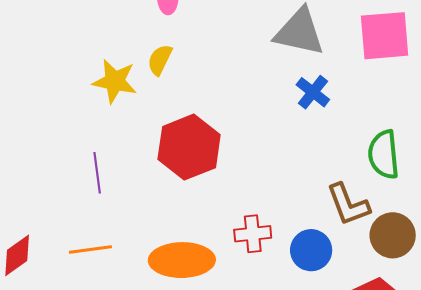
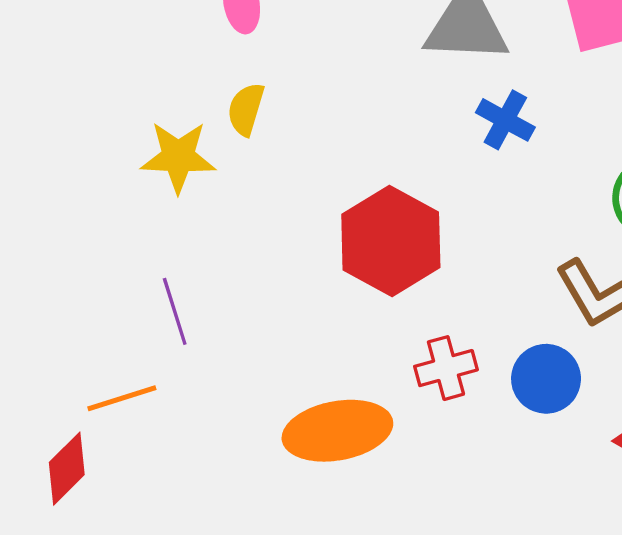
red hexagon: (189, 147) -> (391, 241), moved
orange line: (90, 250) -> (122, 398), moved

